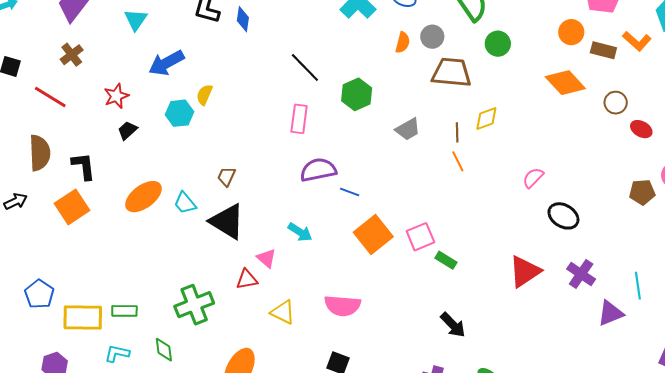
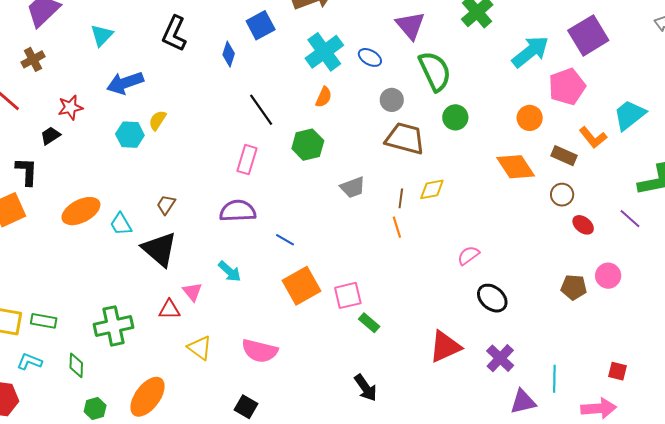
blue diamond: (243, 19) -> (229, 54), moved
orange semicircle: (403, 42) -> (324, 97), moved
brown rectangle: (603, 50) -> (564, 156), moved
black trapezoid: (127, 130) -> (50, 136), moved
purple semicircle: (318, 170) -> (238, 211), moved

